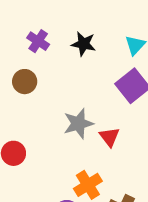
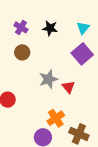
brown circle: (25, 82) -> (22, 52), moved

